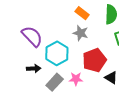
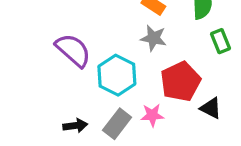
black arrow: (34, 69) -> (75, 126), moved

